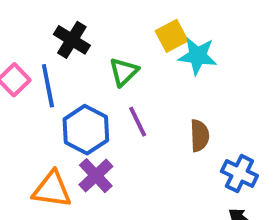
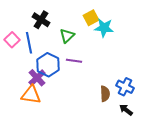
purple line: (138, 122) -> (74, 61), turned -56
brown semicircle: (200, 136) -> (105, 94), moved
purple cross: (96, 176) -> (37, 78), moved

